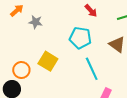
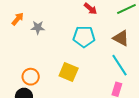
yellow square: (48, 61) -> (69, 72), moved
cyan line: (92, 69) -> (119, 65), moved

